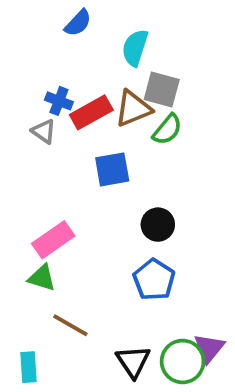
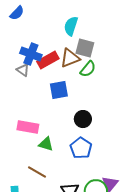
blue semicircle: (78, 23) -> (17, 13), moved
blue cross: (59, 101) -> (31, 54), size x1.5
pink rectangle: (53, 240) -> (28, 127), turned 45
green triangle: (42, 278) -> (46, 144), moved

